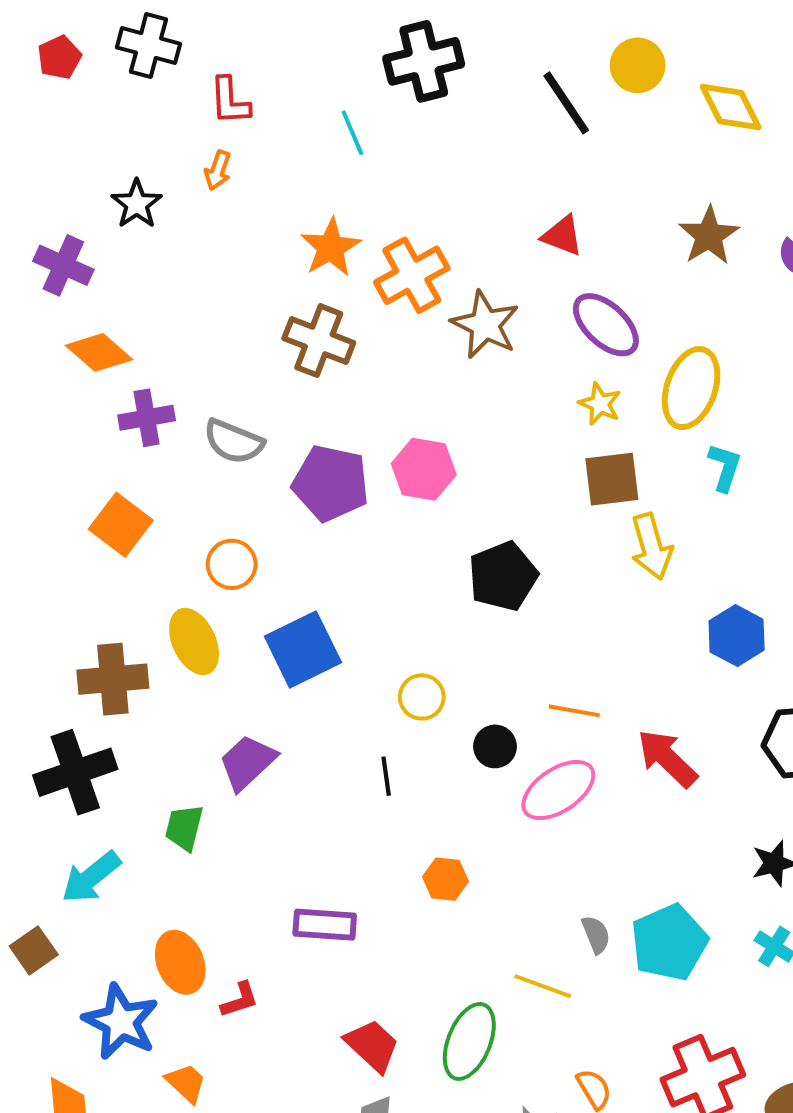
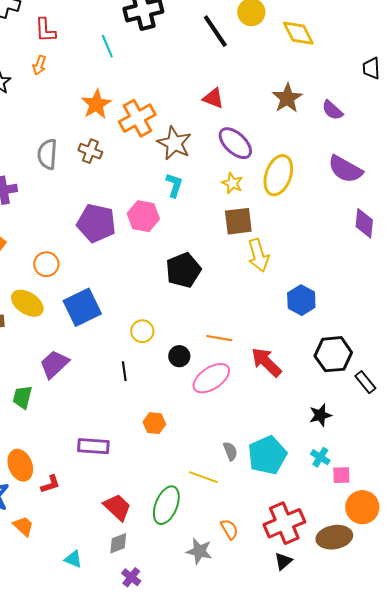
brown cross: (319, 341) -> (90, 151), size x0.7
gray semicircle: (234, 442) -> (47, 154), moved, turned 72
cyan L-shape: (725, 467) -> (174, 185), moved
yellow ellipse: (194, 642) -> (27, 303), turned -32

